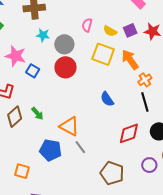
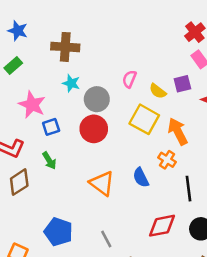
purple square: (130, 30) -> (182, 84), moved
blue square: (33, 71) -> (51, 127), turned 32
orange cross: (145, 80) -> (167, 160), moved, turned -32
green arrow: (37, 114) -> (49, 161), moved
orange triangle: (69, 126) -> (102, 183), moved
gray line: (80, 147) -> (106, 239), moved

